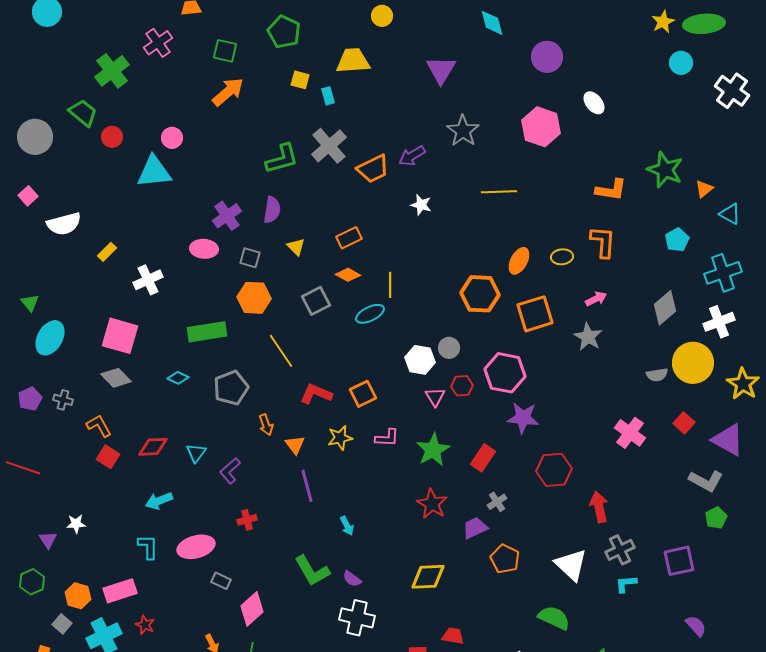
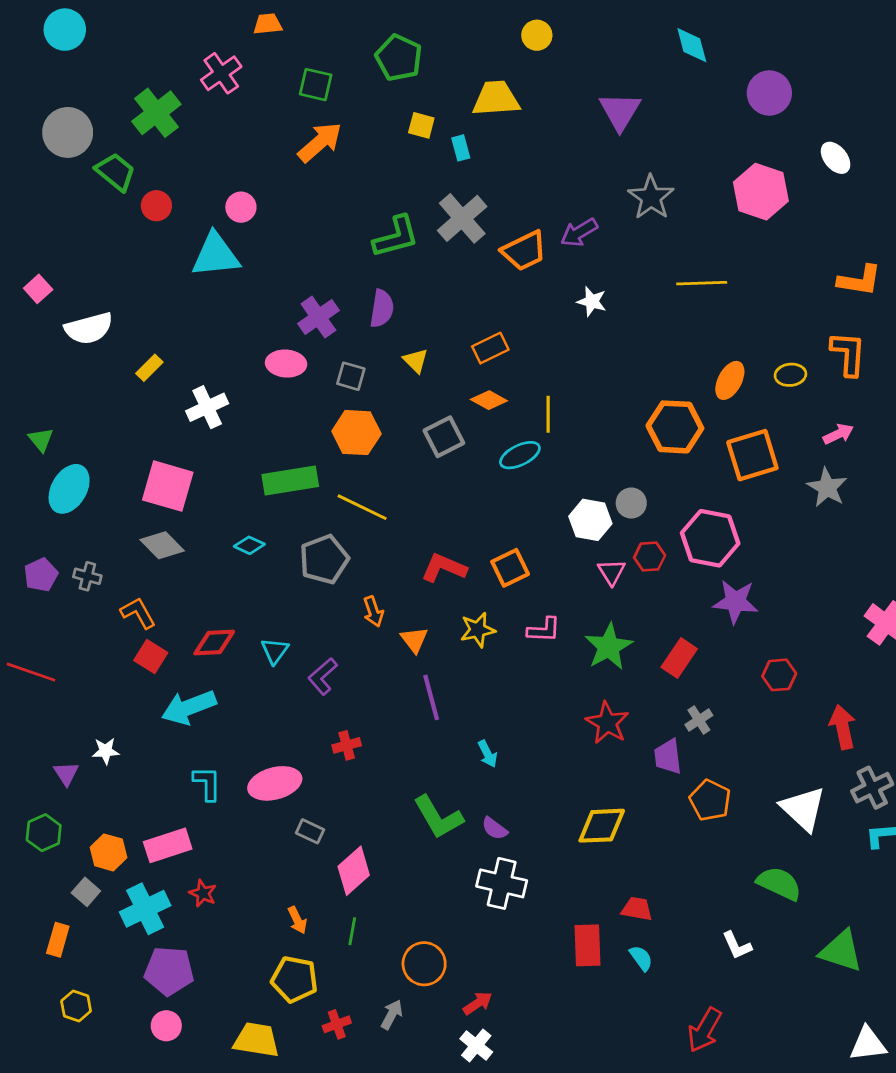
gray circle: (35, 137) -> (68, 132), moved
yellow line: (281, 351) -> (362, 507), moved, turned -30
red hexagon: (554, 470) -> (779, 675), size x0.7
cyan arrow: (159, 501) -> (189, 707), moved, size x1.4
purple trapezoid: (475, 528) -> (668, 757), turned -72

